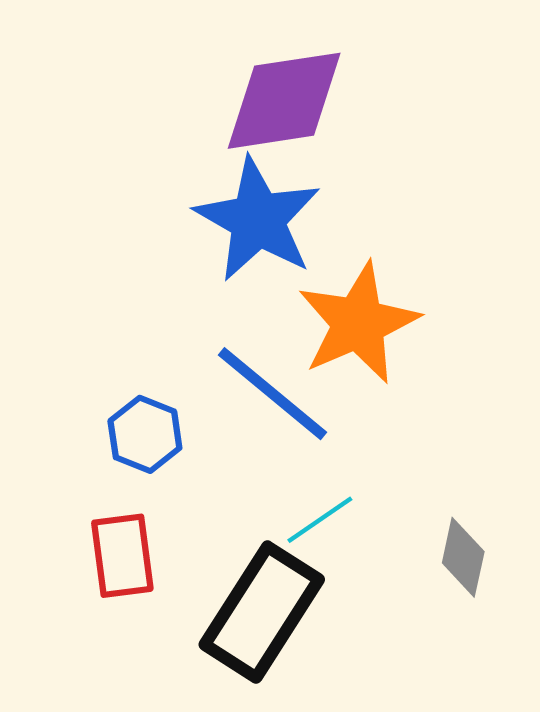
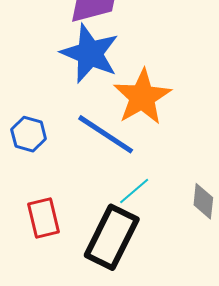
blue hexagon: (145, 434) -> (29, 134), moved

